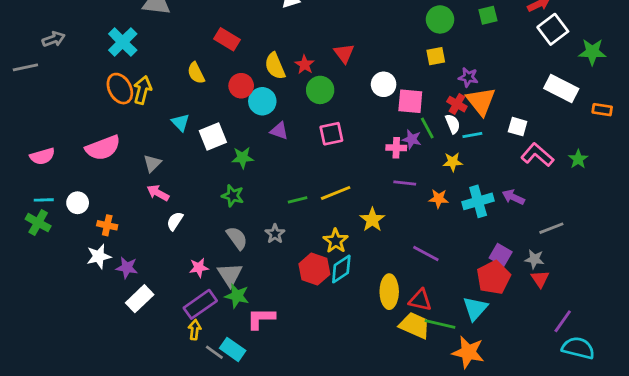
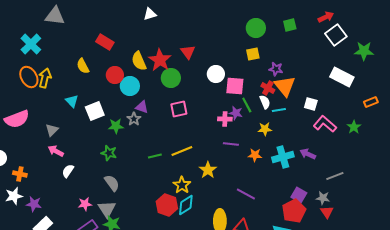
red star: (305, 65) -> (160, 60), size x1.6
orange rectangle: (602, 110) -> (371, 102), moved, turned -32
gray star: (275, 234) -> (134, 119), moved

